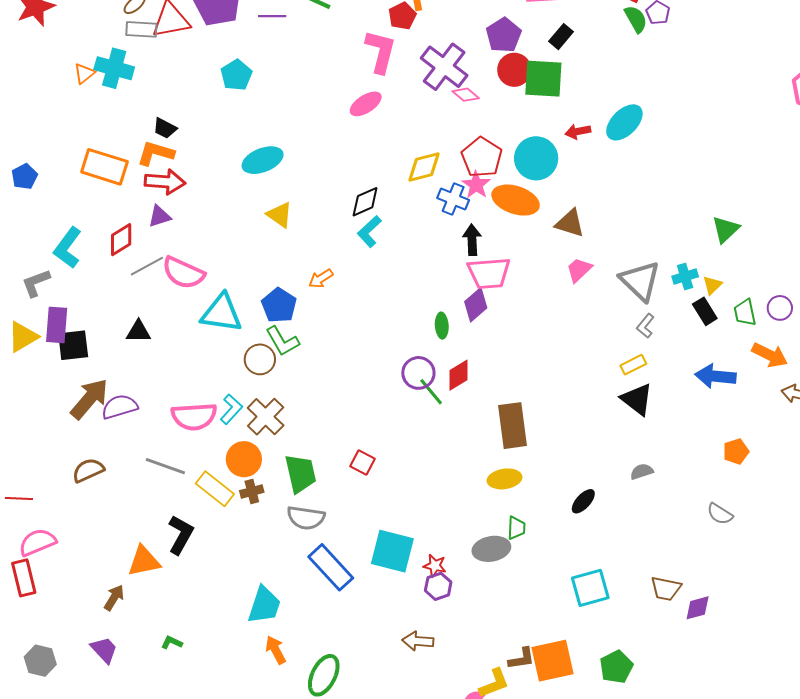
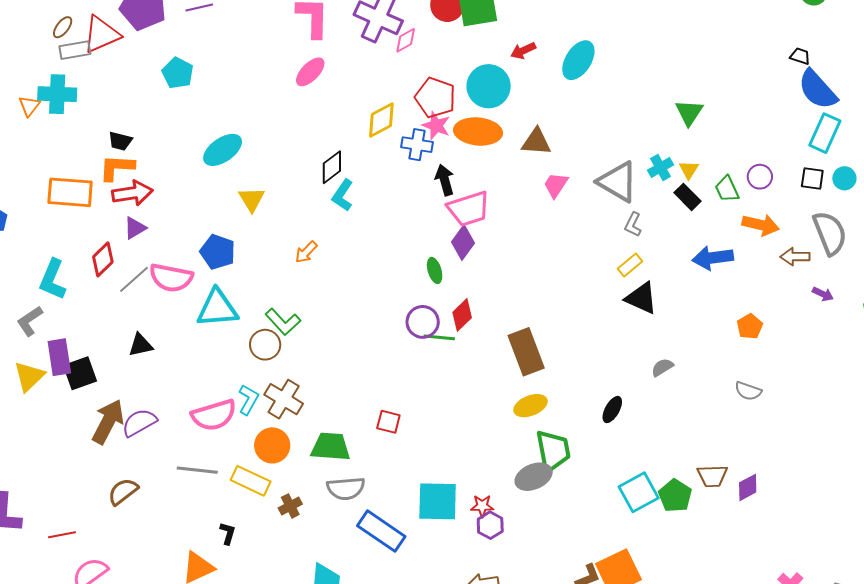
pink diamond: (466, 95) -> (406, 40), turned -56
cyan ellipse: (624, 122) -> (578, 60), moved
yellow triangle: (280, 215) -> (252, 199), turned 36
blue pentagon: (279, 305) -> (218, 252), moved
green line: (431, 392) -> (439, 337), turned -32
green trapezoid: (301, 474) -> (331, 447), turned -60
brown cross: (252, 491) -> (290, 506), moved
green trapezoid: (516, 528) -> (553, 451), size x1.8
black L-shape: (181, 535) -> (228, 533), size x0.6
green pentagon: (616, 667) -> (675, 496), moved

